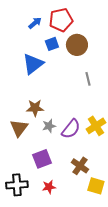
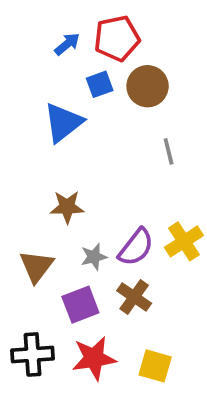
gray star: (49, 126) -> (94, 257), moved
brown triangle: (19, 128) -> (36, 266), moved
brown cross: (80, 166) -> (134, 297), moved
yellow square: (96, 186) -> (155, 366), moved
red star: (49, 187) -> (94, 358), size x1.6

